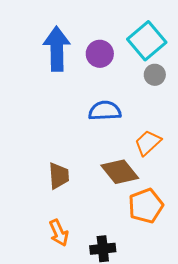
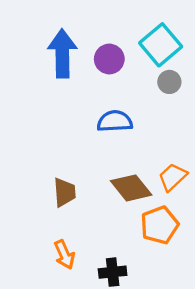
orange trapezoid: (148, 143) -> (173, 177), moved

